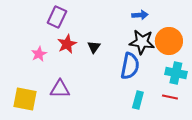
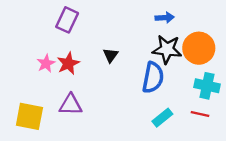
red star: (67, 44) -> (68, 63), moved
cyan rectangle: (138, 100) -> (162, 118), turned 36

